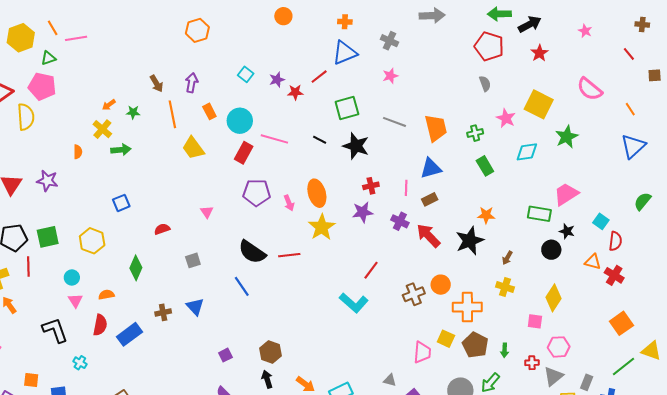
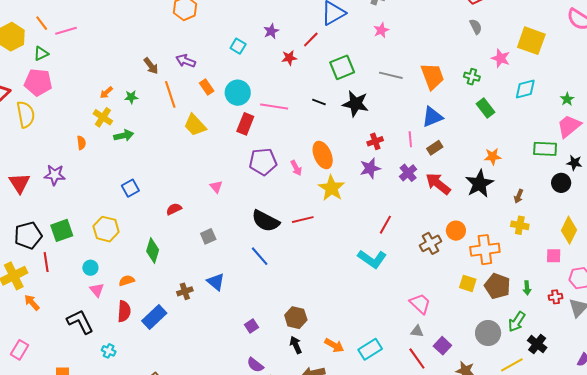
purple star: (277, 80) -> (271, 31), moved
purple arrow: (192, 83) -> (186, 61), turned -72
green cross: (475, 133) -> (472, 77), turned 35
green star: (567, 137) -> (567, 99), moved, size x0.6
purple cross: (400, 221) -> (408, 173), turned 30
pink trapezoid: (422, 352) -> (420, 303), moved, turned -45

